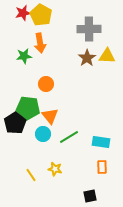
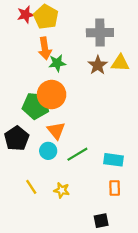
green star: (24, 56) -> (57, 63), moved
orange circle: (46, 84) -> (52, 95), size x1.6
green pentagon: (28, 108) -> (36, 106), moved
yellow line: (31, 175) -> (31, 187), moved

